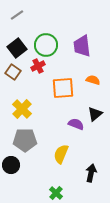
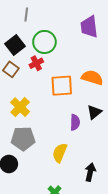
gray line: (17, 15) -> (26, 14), moved, turned -48
purple trapezoid: (82, 46) -> (89, 27), moved
orange semicircle: (93, 80) -> (92, 78), size x1.5
purple semicircle: (76, 124) -> (75, 122), turned 70

